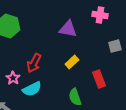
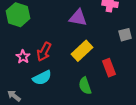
yellow rectangle: (72, 62) -> (82, 51), size x1.5
pink star: (13, 78) -> (23, 57), moved

